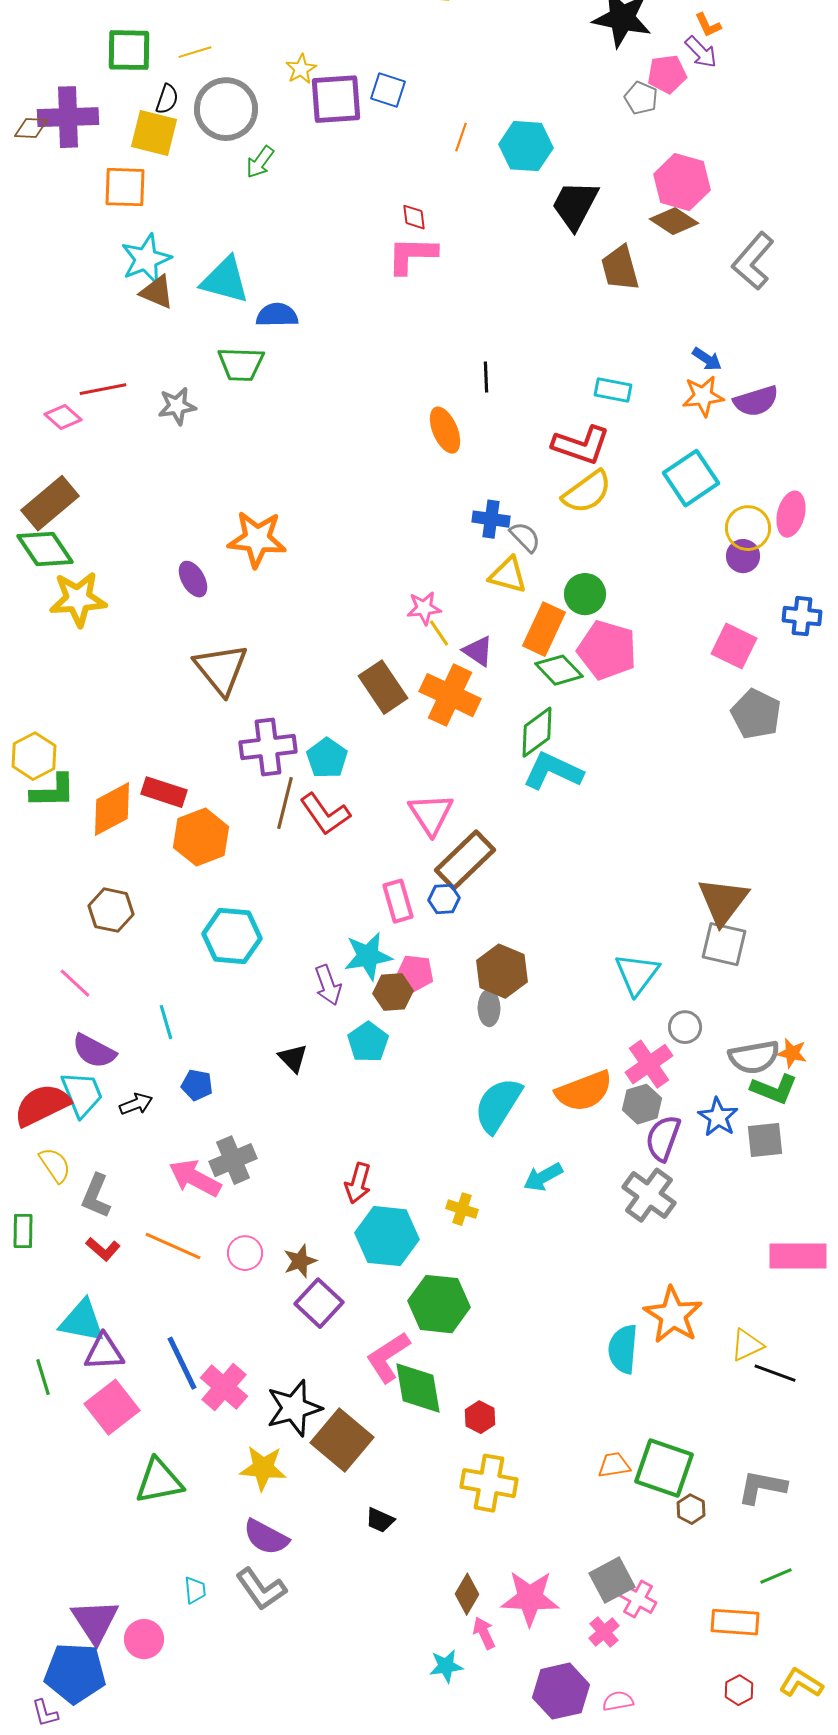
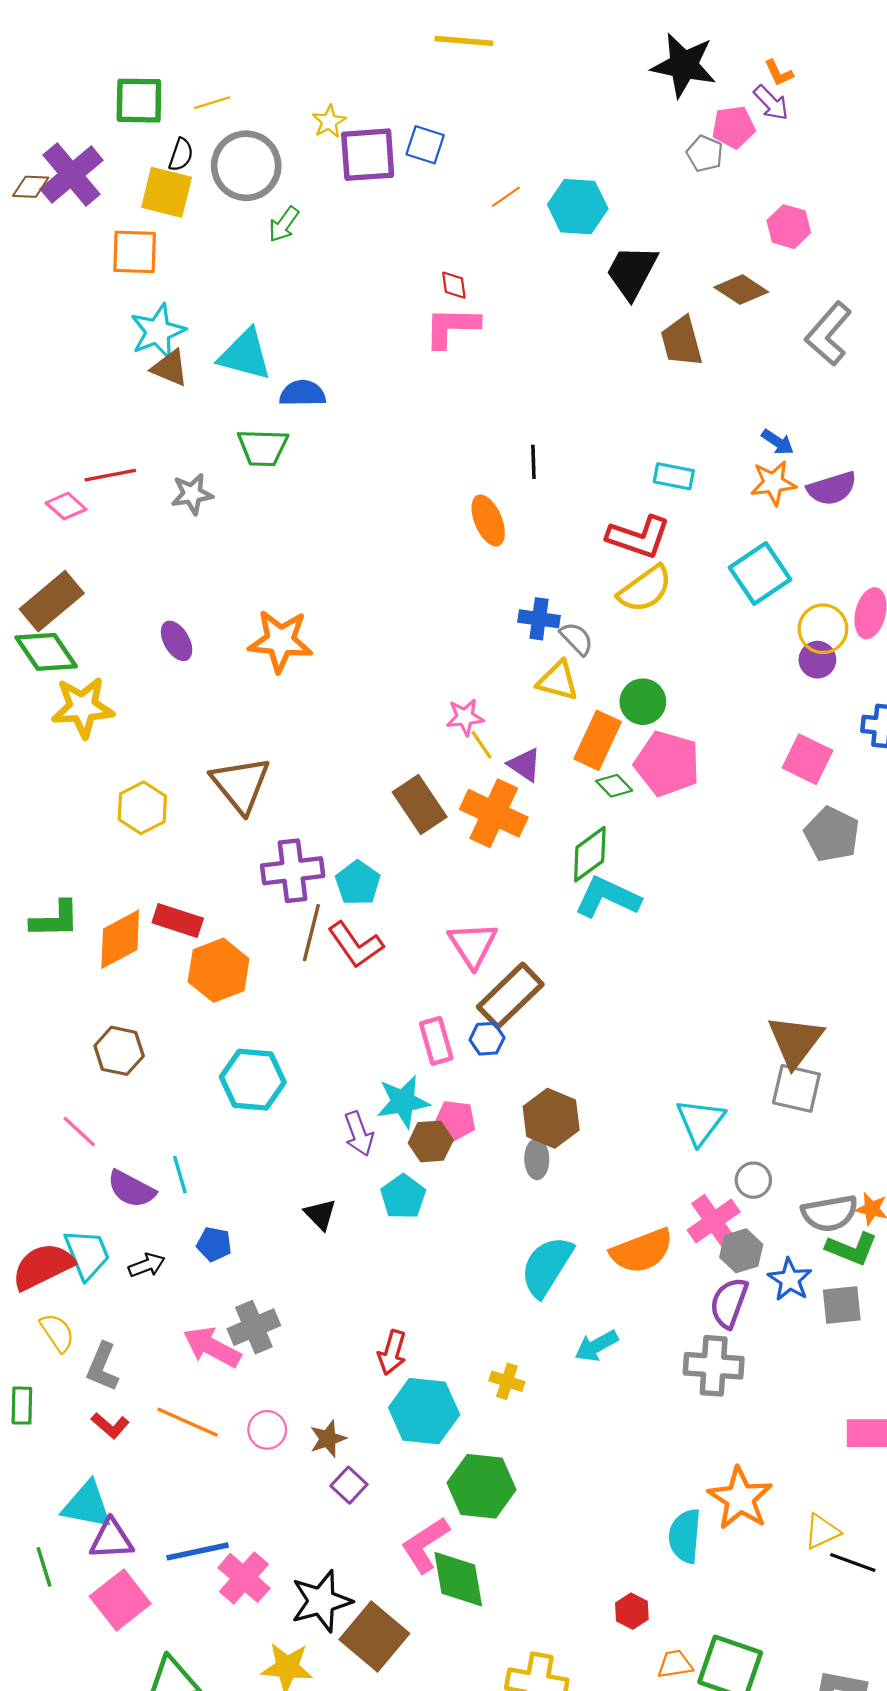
purple cross: (68, 117) -> (72, 175), turned -38
orange line: (461, 137) -> (506, 197), turned 36
pink hexagon: (682, 182) -> (789, 227), moved, size x0.7
purple ellipse: (193, 579) -> (177, 641), moved
green diamond: (559, 670) -> (614, 786), size x0.7
yellow hexagon: (34, 756) -> (142, 808), moved
purple semicircle: (94, 1051) -> (131, 1189), moved
gray hexagon: (642, 1104) -> (741, 1251), moved
gray cross: (649, 1195) -> (714, 1366), turned -32
purple square: (319, 1303) -> (349, 1485), size x0.7
blue line: (182, 1363) -> (198, 1551), turned -76
red hexagon: (480, 1417) -> (632, 1611), moved

